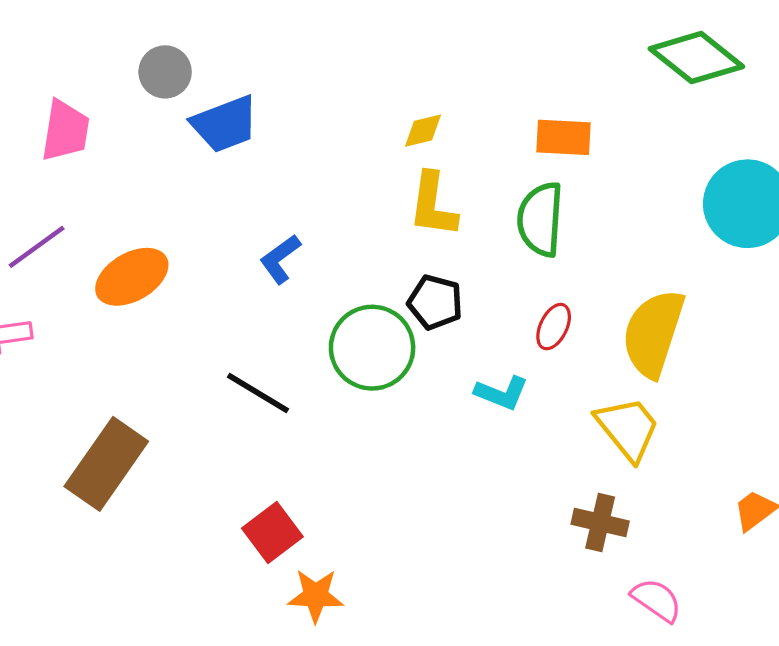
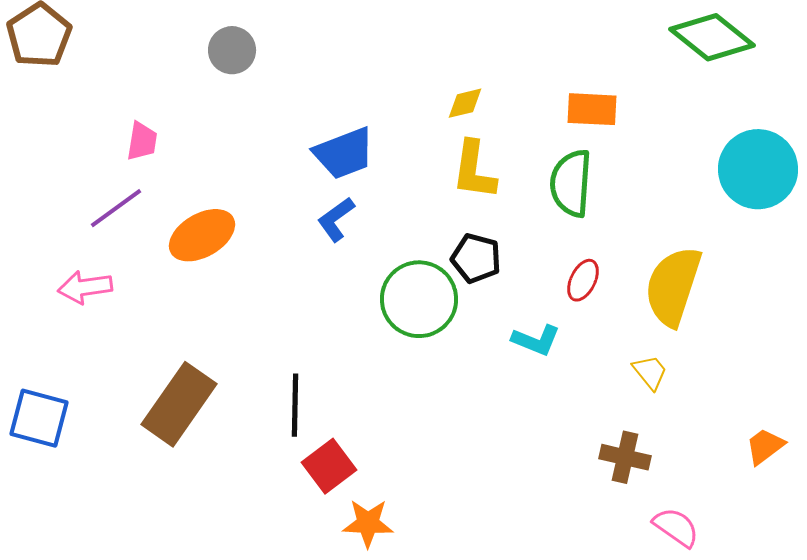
blue trapezoid: (225, 124) -> (344, 153), moved
pink trapezoid: (65, 131) -> (142, 141), moved, size x0.7
black line: (258, 393) -> (295, 405), moved, turned 60
yellow trapezoid: (628, 428) -> (650, 372), size x0.6

